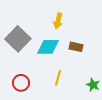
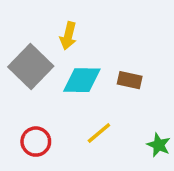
yellow arrow: (58, 21) -> (68, 36), moved
yellow line: (58, 78) -> (99, 133), turned 35

